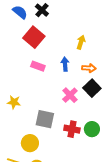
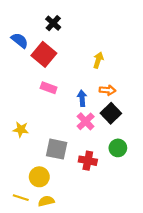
blue semicircle: (20, 12) -> (20, 40), moved
blue arrow: (65, 64) -> (82, 98), moved
green circle: (92, 129) -> (118, 148), moved

